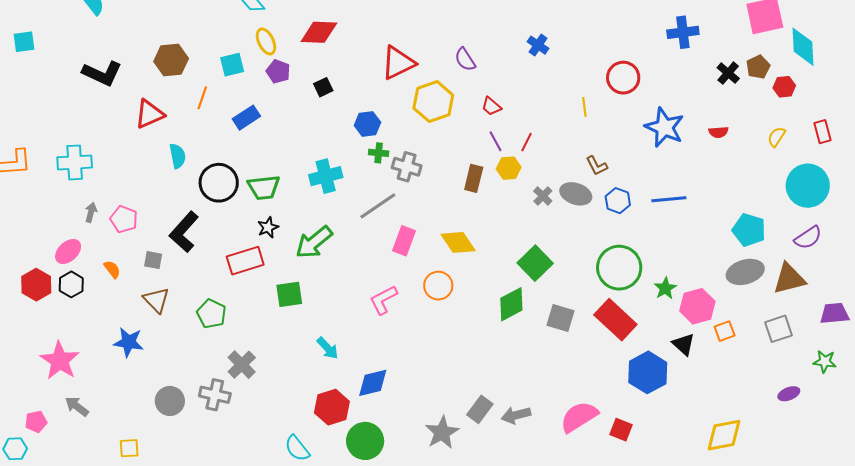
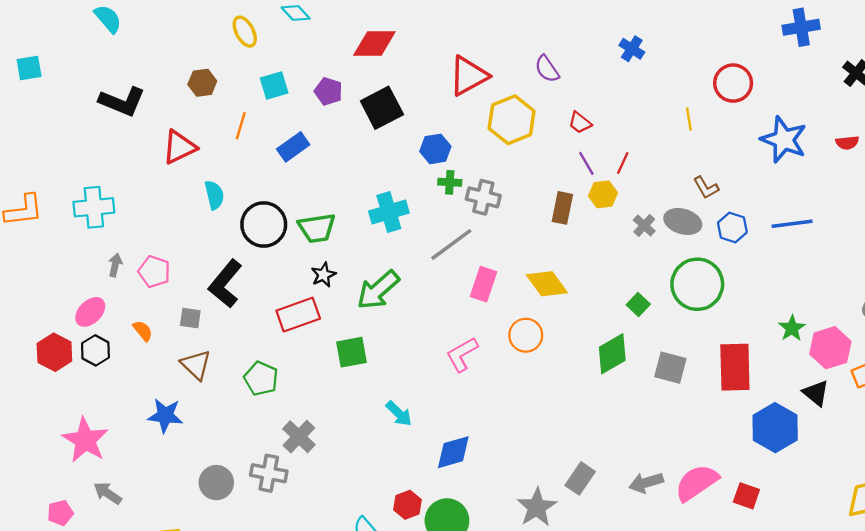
yellow ellipse: (266, 41) -> (245, 32), moved
brown hexagon: (171, 60) -> (202, 83), size x0.7
black square: (323, 87) -> (382, 108), size x1.8
green square: (535, 263) -> (638, 304), size x0.6
green circle: (619, 268) -> (697, 284), moved
red rectangle: (615, 320) -> (735, 367), turned 48
red hexagon: (332, 407) -> (407, 505), moved, size x0.7
gray arrow: (516, 415) -> (646, 483), moved

